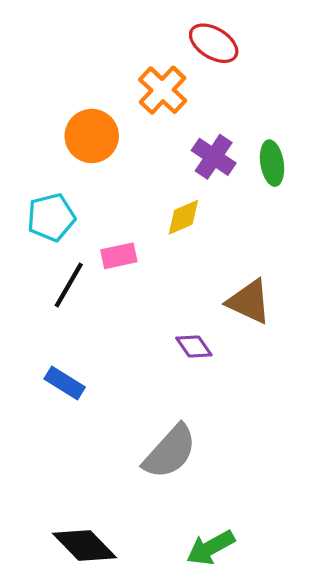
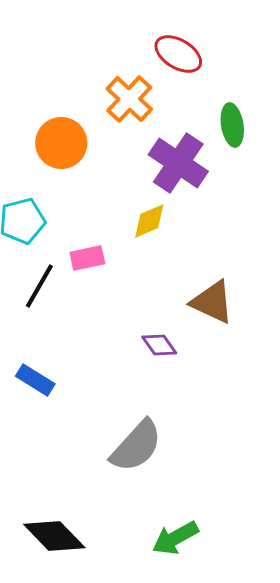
purple cross: (214, 157) -> (178, 163), size x1.4
green ellipse: (272, 163) -> (232, 125), moved

